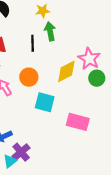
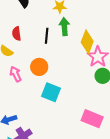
yellow diamond: (66, 71) -> (87, 42), moved, turned -50
pink rectangle: (78, 122) -> (92, 119), moved

